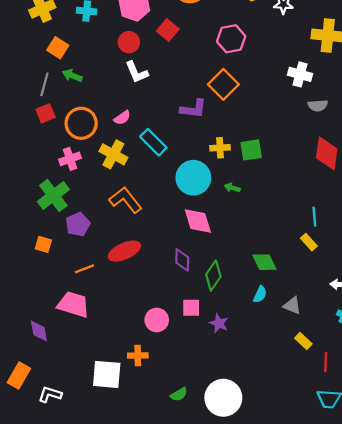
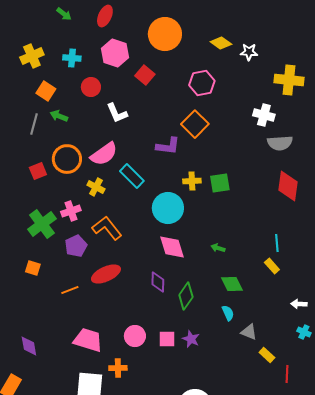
red circle: (129, 42) -> (91, 87), moved
gray semicircle: (318, 106) -> (280, 143), size x1.4
red square: (46, 113) -> (38, 171), moved
pink semicircle: (122, 118) -> (104, 154), size x1.8
yellow cross: (113, 154) -> (96, 187), size x0.7
pink cross: (70, 159) -> (71, 211), moved
green arrow: (232, 188) -> (218, 248), moved
purple pentagon: (78, 224) -> (76, 246), moved
cyan semicircle: (260, 294) -> (228, 313), turned -49
pink trapezoid: (73, 304) -> (88, 340), moved
gray triangle: (292, 306) -> (249, 332), moved
pink square: (191, 308) -> (167, 339), moved

